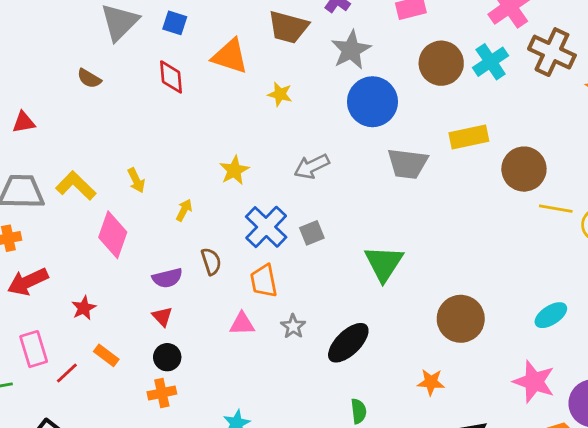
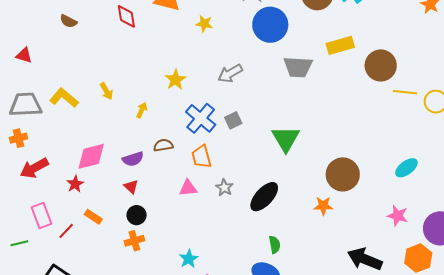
red triangle: (24, 122) -> (24, 55), turned 30
pink diamond: (113, 235) -> (91, 156), moved, turned 60
brown semicircle: (211, 261) -> (163, 145), turned -78
orange star: (431, 382) -> (323, 206), moved
pink star: (534, 382) -> (398, 216), size x0.7

